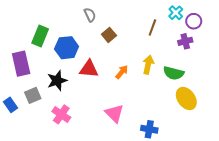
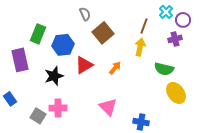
brown square: (109, 35) -> (103, 33), size x1.5
yellow arrow: (148, 65) -> (140, 47), moved
red triangle: (89, 69) -> (84, 65), turned -36
gray square: (33, 95) -> (38, 116), moved, turned -35
pink cross: (61, 114) -> (58, 108), turned -36

